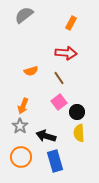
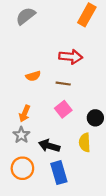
orange rectangle: (71, 23) -> (87, 15), moved, size x1.5
brown line: (59, 78) -> (63, 84), turned -48
black circle: (77, 112) -> (95, 118), moved

